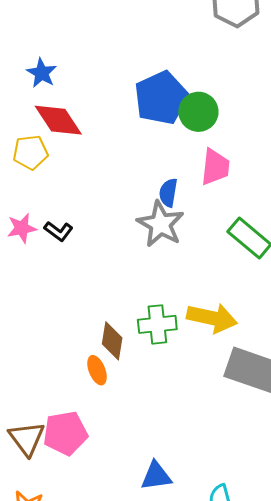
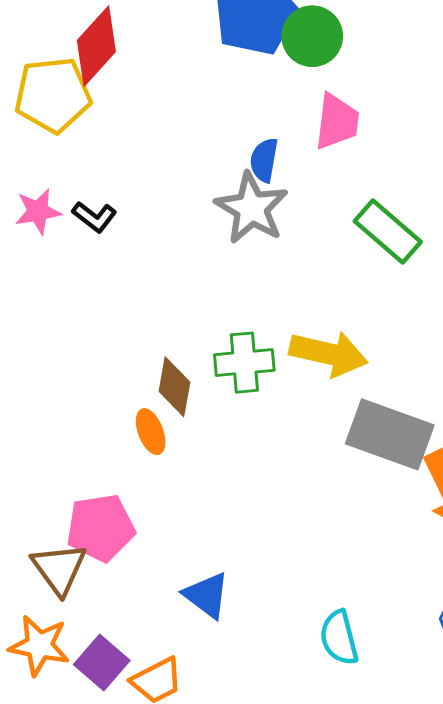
red diamond: (58, 120) -> (96, 46), turned 75
yellow pentagon: (30, 152) -> (53, 95), size x1.4
brown triangle: (27, 438) -> (59, 569), moved
blue triangle: (156, 476) -> (207, 595), moved, turned 44

